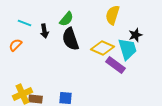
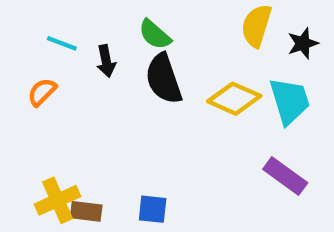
green semicircle: (66, 19) -> (155, 35), turned 91
black star: (135, 35) -> (303, 43), moved
purple rectangle: (115, 65) -> (285, 176), moved

